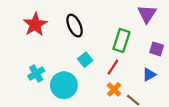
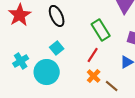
green rectangle: (121, 40) -> (101, 30), turned -50
cyan square: (85, 60) -> (57, 48), moved

